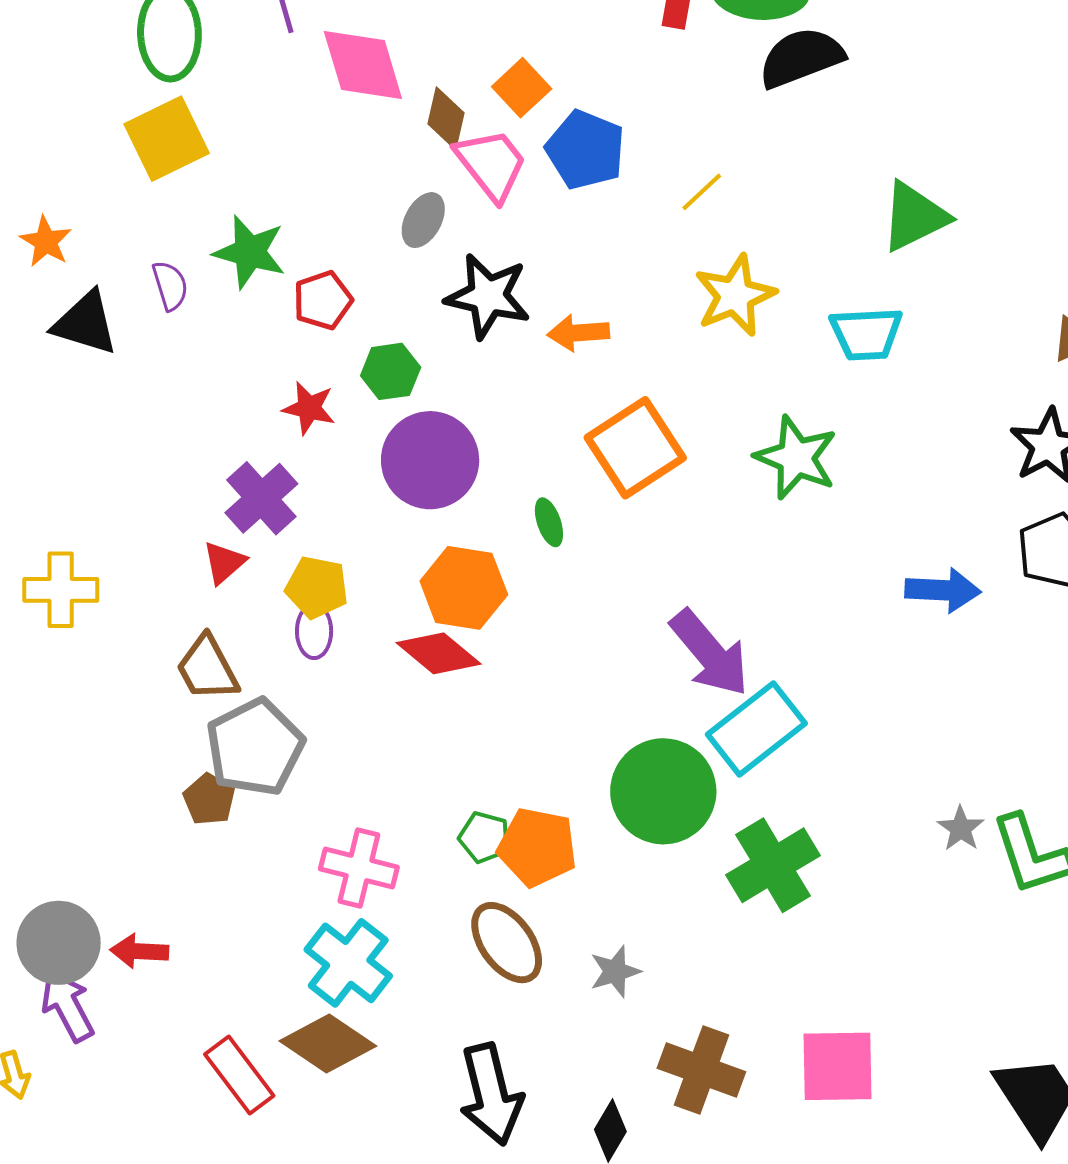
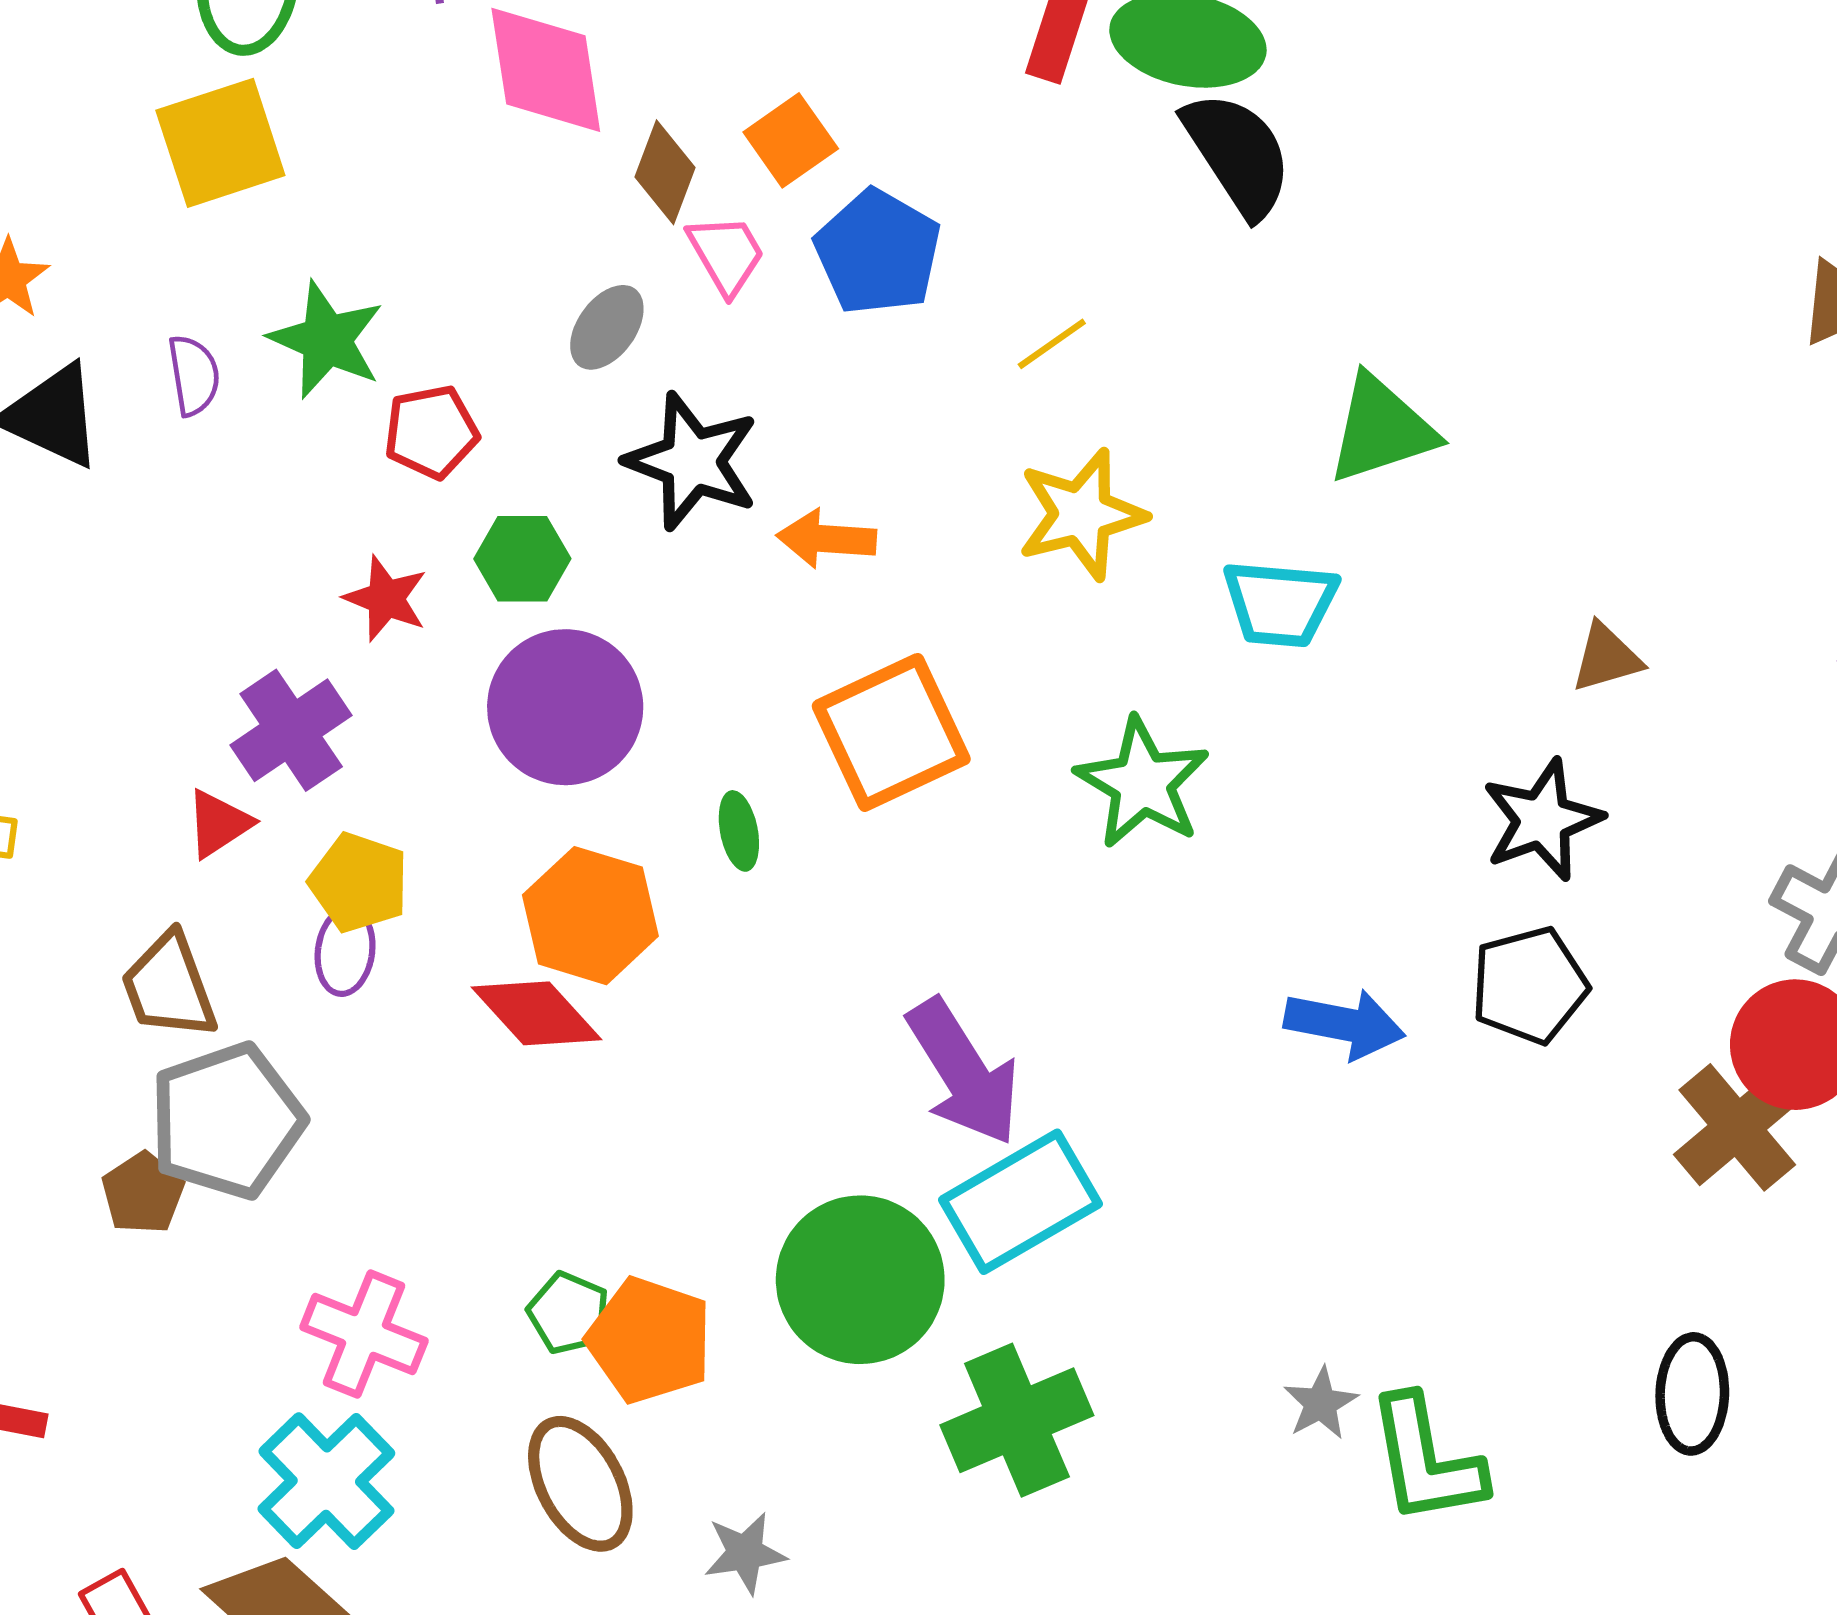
black semicircle: (801, 58) -> (1238, 154), turned 70
pink trapezoid: (491, 164) -> (726, 254), size x0.7

